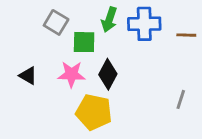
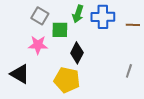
pink star: (71, 74) -> (38, 45), moved
black triangle: (28, 76) -> (20, 74), moved, size x1.5

